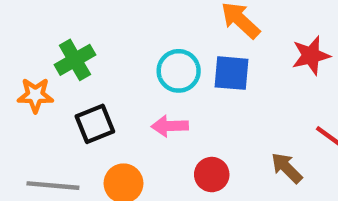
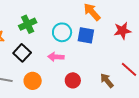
green cross: (75, 60) -> (28, 24), moved
black square: (95, 124) -> (22, 53), turned -30

